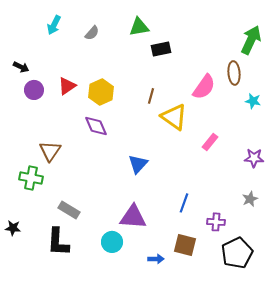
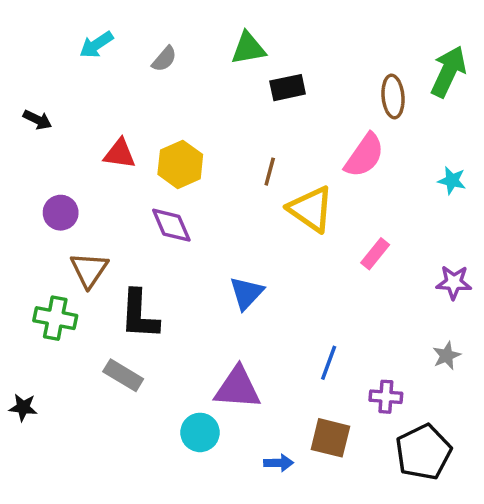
cyan arrow: (54, 25) -> (96, 45), turned 30
brown ellipse: (234, 73) -> (393, 96), moved
red triangle: (67, 86) -> (120, 154), turned 42
purple circle: (34, 90) -> (61, 213), moved
black L-shape: (58, 242) -> (139, 315), moved

